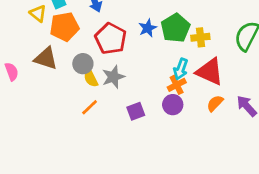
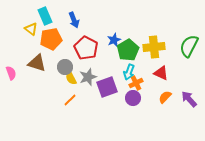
green pentagon: (175, 28) -> (128, 50), moved
yellow cross: (200, 37) -> (154, 47), size x1.5
cyan arrow: (181, 69) -> (129, 72), moved
red triangle: (210, 72) -> (161, 73), size x0.7
purple square: (136, 111) -> (107, 87), moved, size x1.5

